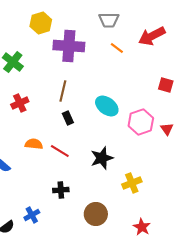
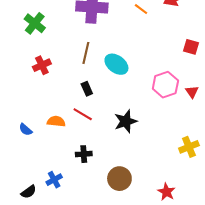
cyan ellipse: (107, 106) -> (116, 64), moved
black rectangle: (68, 118) -> (87, 89), moved
orange semicircle: (34, 144) -> (56, 121), moved
yellow cross: (132, 183) -> (189, 147), moved

